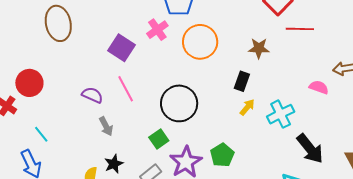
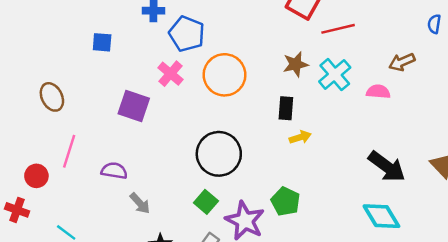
brown ellipse: (58, 23) -> (52, 97), size x0.7
red circle: (29, 83) -> (36, 176), size x0.7
pink line: (126, 89) -> (69, 151), moved, turned 60
yellow arrow: (247, 107) -> (300, 137), turned 48
cyan cross: (281, 114) -> (335, 75), moved

